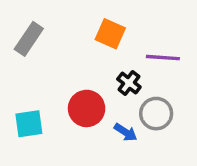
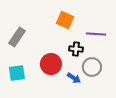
gray rectangle: (29, 39) -> (17, 37), moved
black cross: (129, 83) -> (76, 49), turned -32

